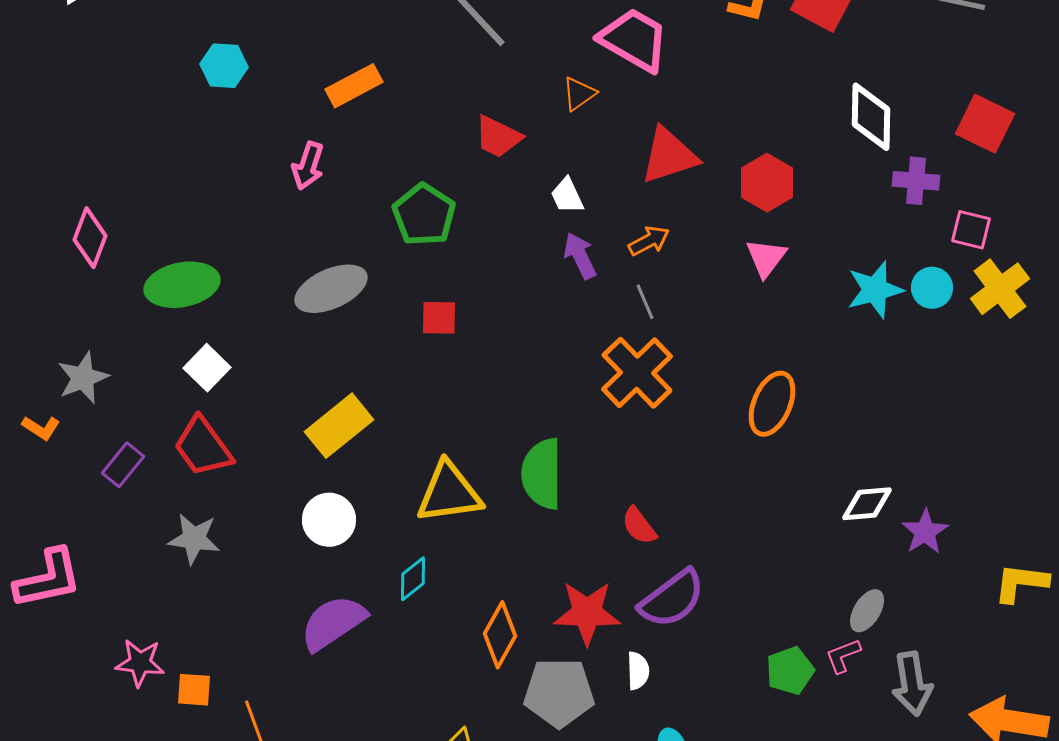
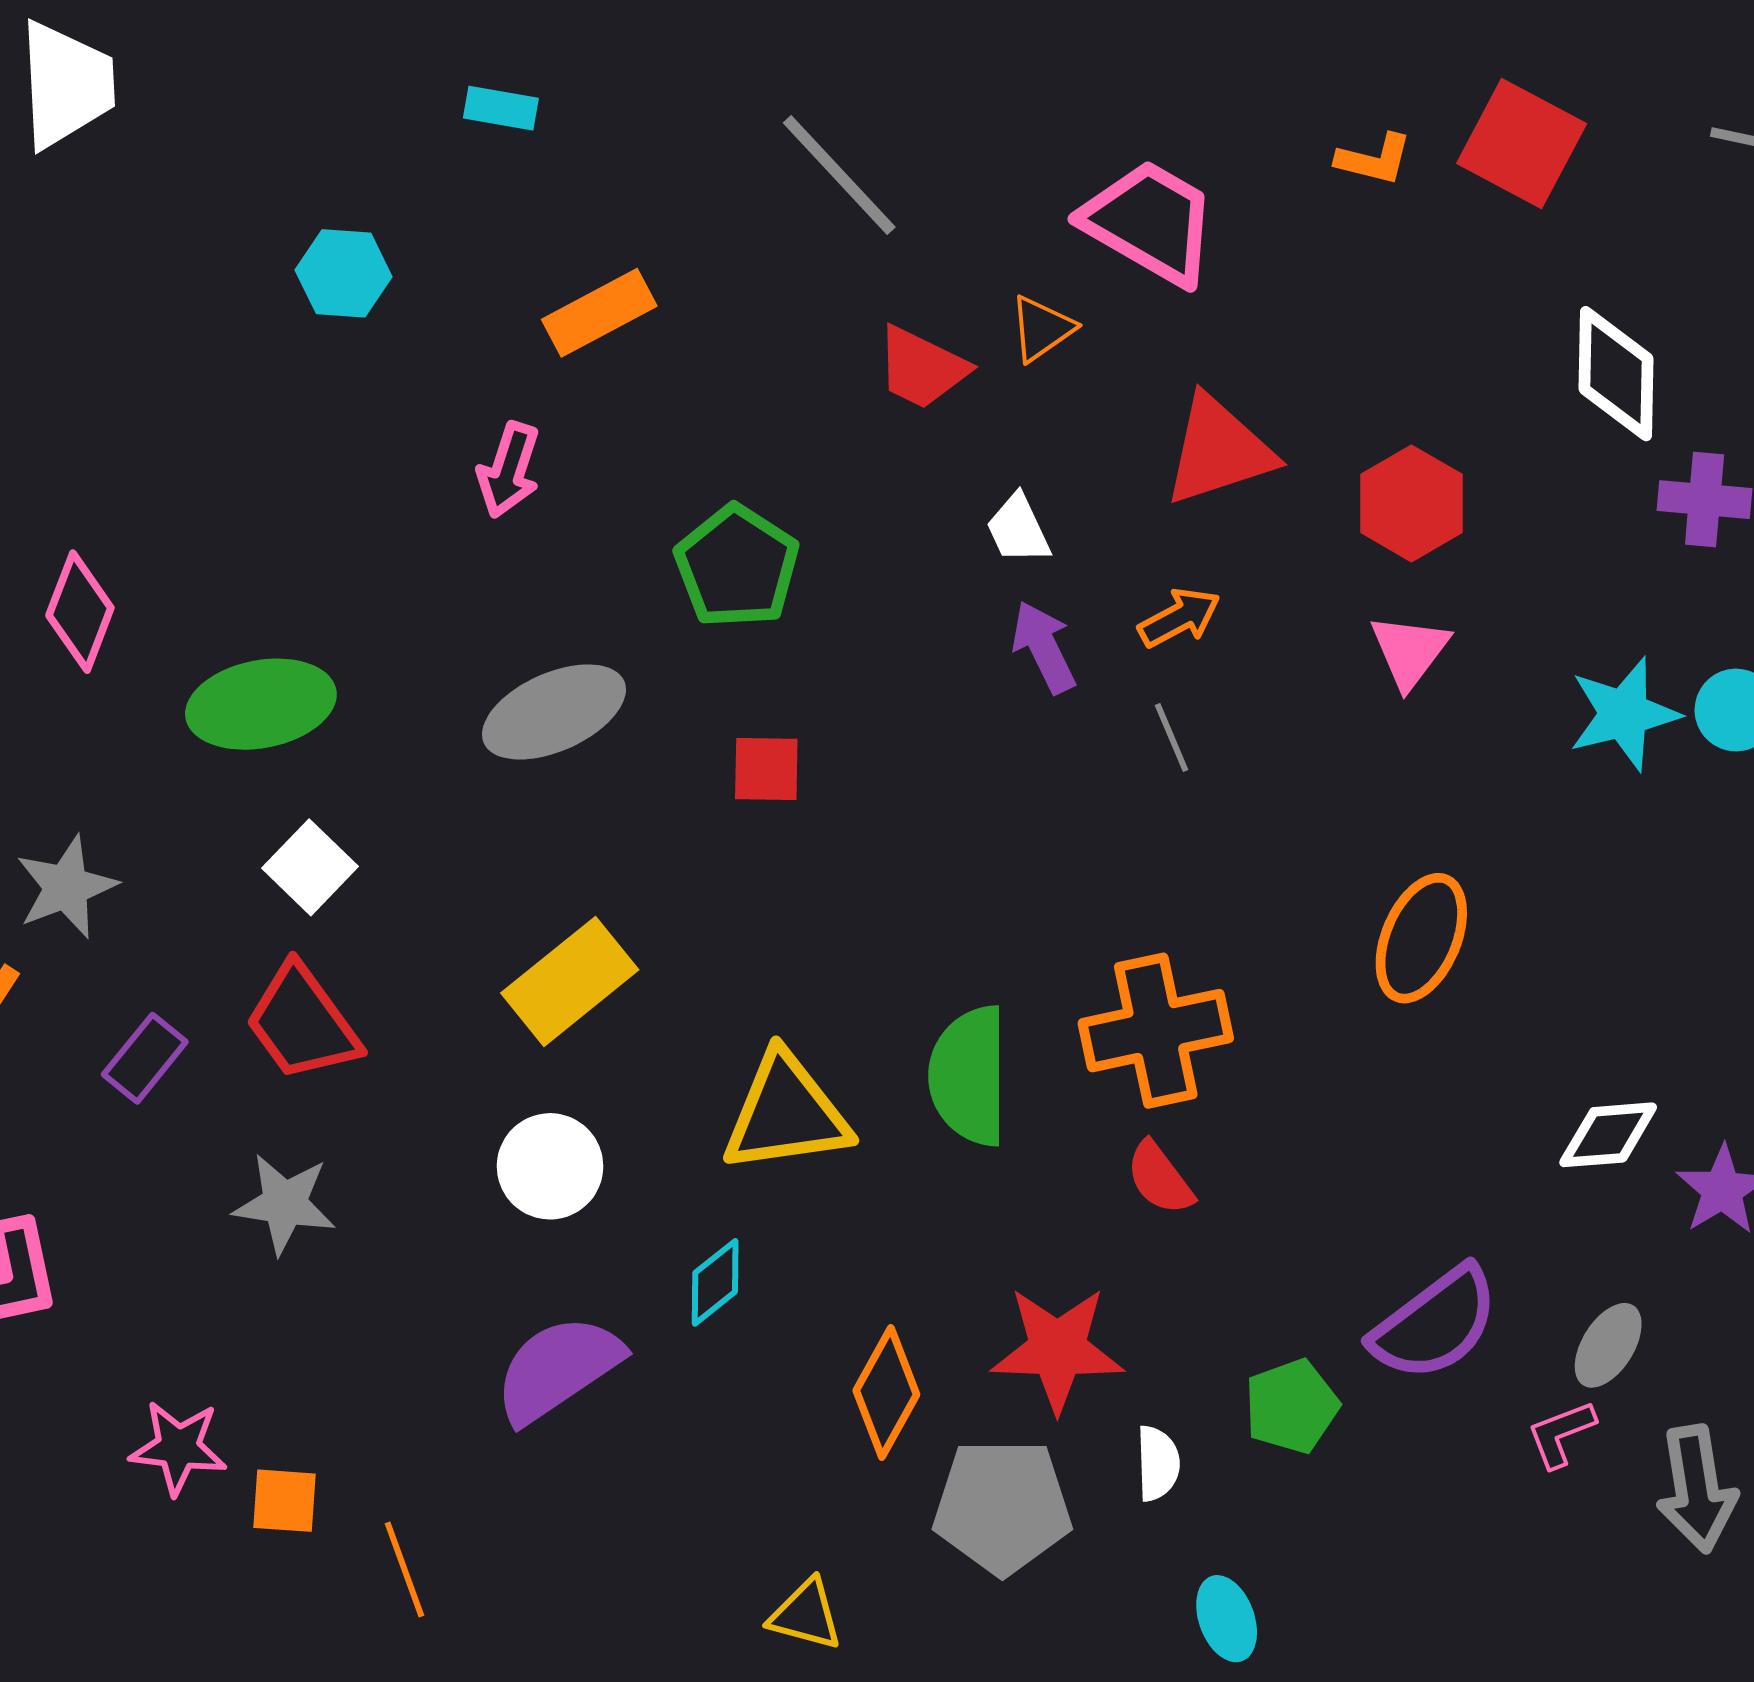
red trapezoid: (498, 137) -> (922, 368), moved
orange cross: (637, 373) -> (1156, 1031), moved, turned 32
purple semicircle: (672, 599) -> (1435, 1324), moved
green pentagon: (790, 671) -> (1292, 1406), moved

